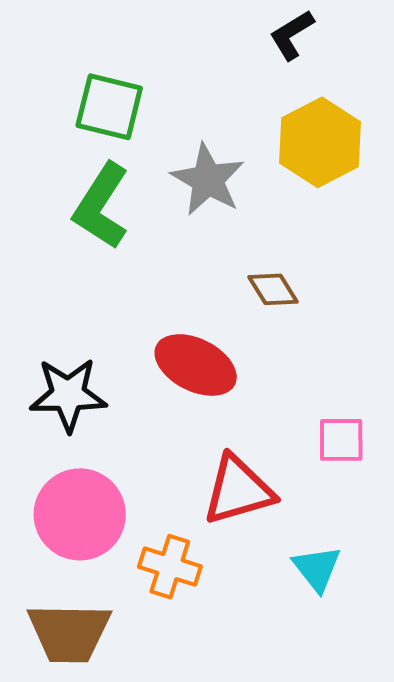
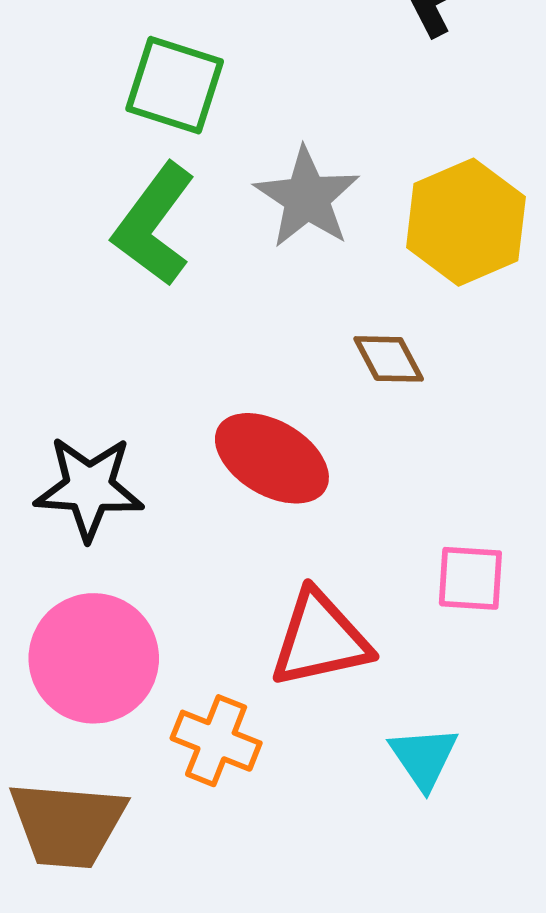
yellow hexagon: (320, 142) -> (466, 222), moved

